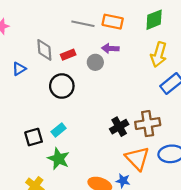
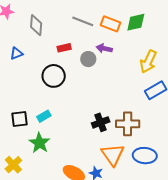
green diamond: (154, 20) -> (136, 22), moved
gray diamond: (44, 50) -> (36, 25), moved

